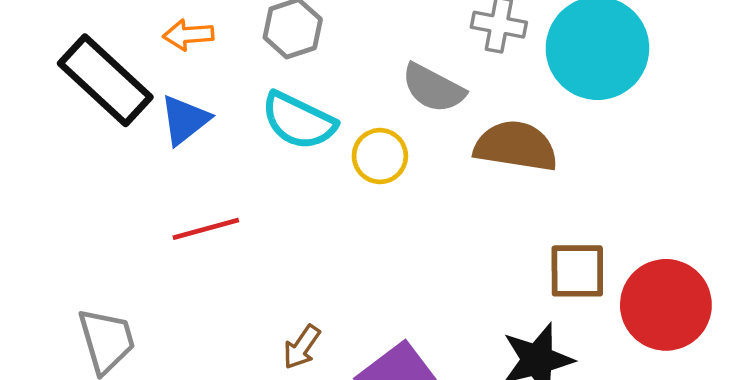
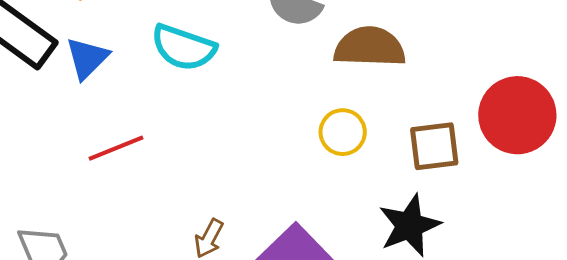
yellow circle: (380, 156) -> (343, 132), moved
red circle: (666, 305) -> (517, 115), moved

